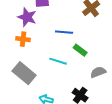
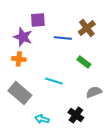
blue line: (64, 32) -> (63, 38), moved
green rectangle: (80, 50) -> (84, 62), moved

